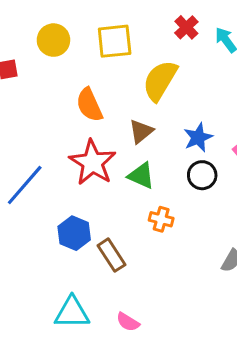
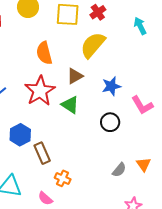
red cross: (186, 27) -> (98, 12), moved
black circle: (202, 175) -> (110, 122), moved
orange cross: (161, 219) -> (63, 178), moved

